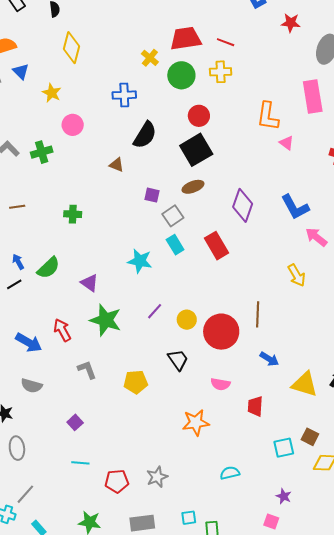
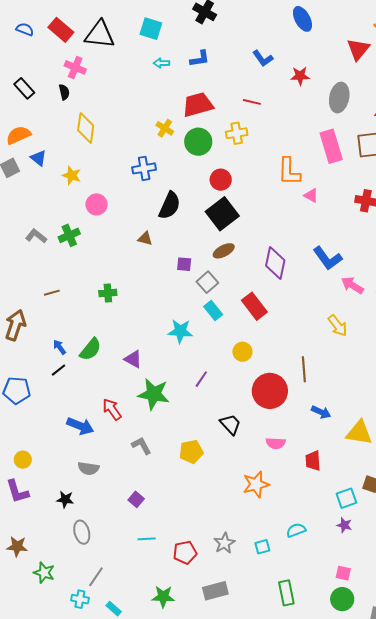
red line: (226, 42) -> (252, 102), moved
yellow circle: (187, 320) -> (242, 352), moved
purple star: (284, 496) -> (344, 525), moved
cyan square: (189, 518) -> (262, 547), moved

